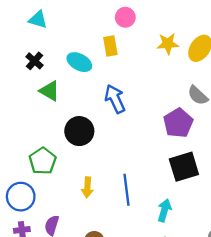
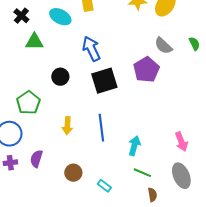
green triangle: (49, 91) -> (34, 42), turned -30
black circle: (79, 131) -> (60, 77), size x0.7
black square: (184, 167) -> (104, 81), moved

